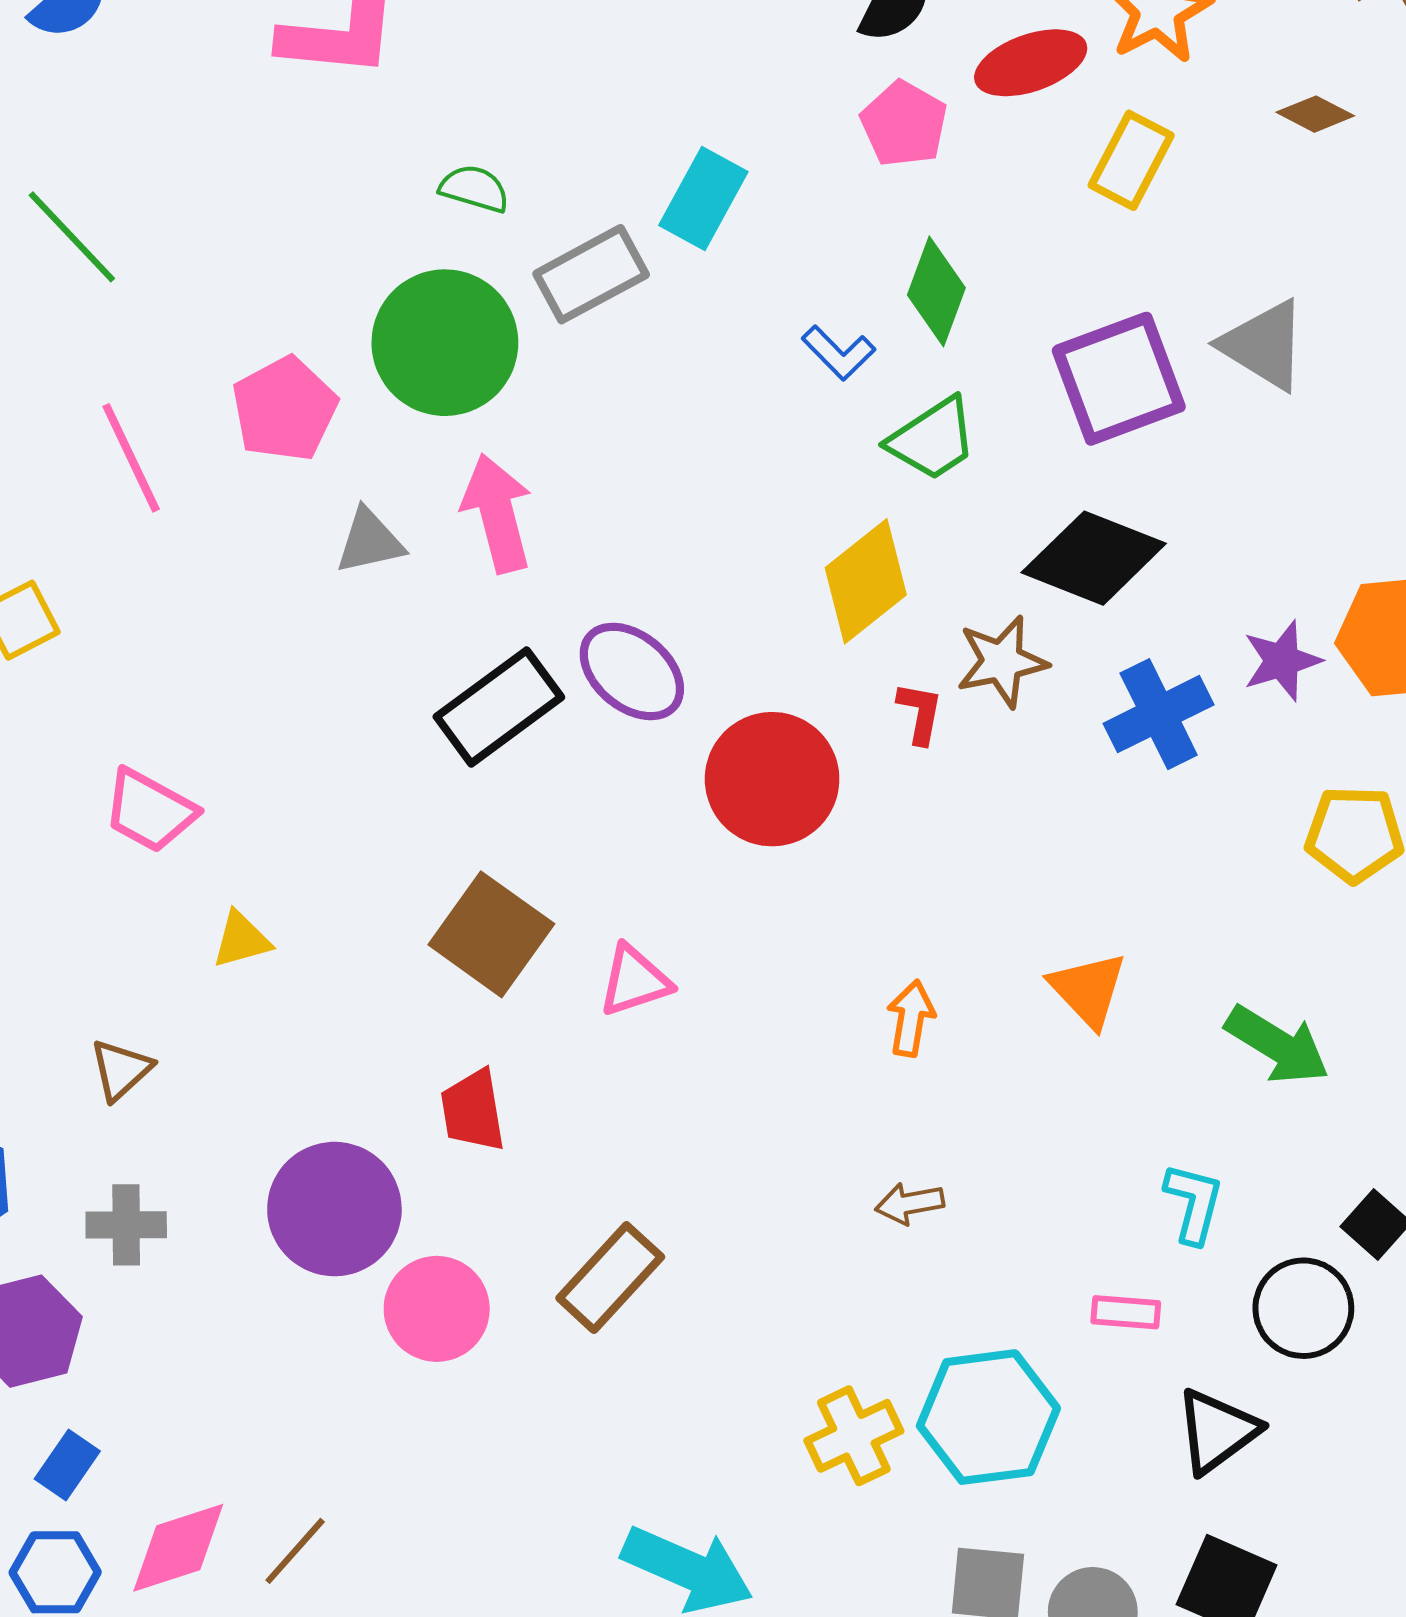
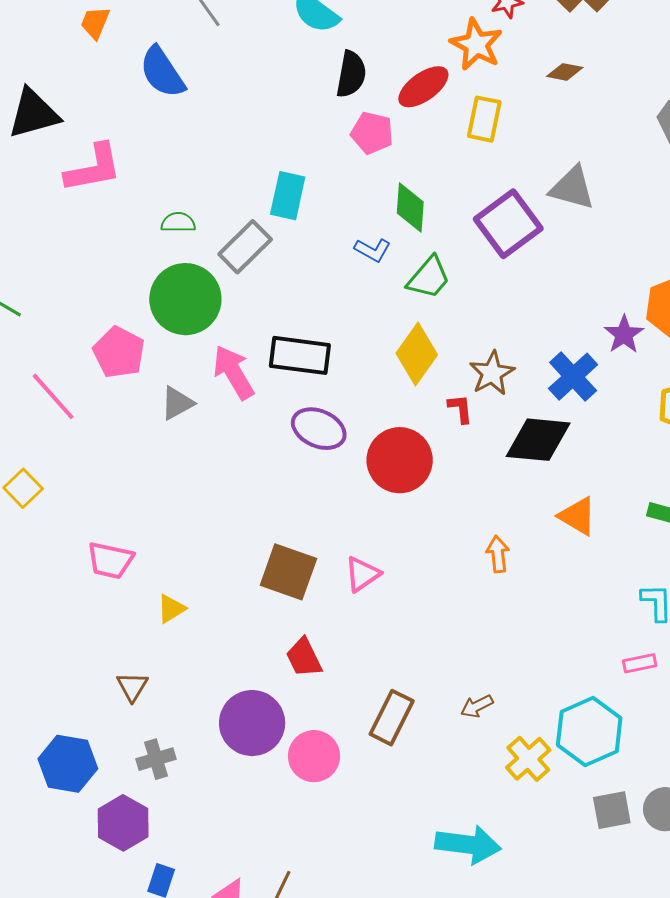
black diamond: (1094, 558) -> (538, 440), moved
black rectangle: (499, 707) -> (300, 355), moved, turned 60
brown arrow: (910, 1203) -> (477, 706), moved

